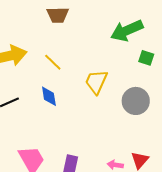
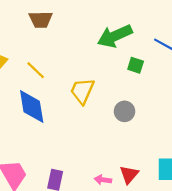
blue diamond: (49, 96) -> (32, 107), size x1.6
gray circle: (136, 101) -> (125, 111), size x0.7

